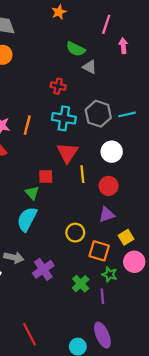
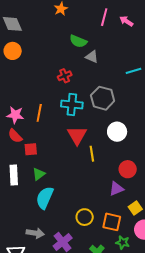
pink arrow: (123, 46) -> (126, 21), moved, turned -48
red cross: (58, 86) -> (65, 76), turned -32
cyan line: (127, 114) -> (133, 71), moved
red square: (46, 176) -> (31, 149), moved
red circle: (109, 186) -> (128, 169), moved
green triangle: (32, 193) -> (39, 174), moved, turned 40
yellow circle: (75, 233) -> (85, 217), moved

